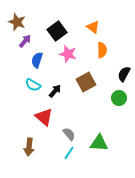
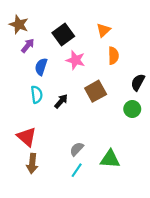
orange triangle: (93, 27) -> (103, 30), turned 40
cyan semicircle: (33, 85) -> (37, 95), turned -126
red triangle: (44, 117) -> (27, 137), moved
gray semicircle: (69, 134) -> (77, 149), turned -96

